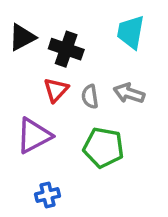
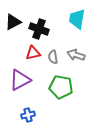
red triangle: (56, 90) -> (33, 53), turned 35

